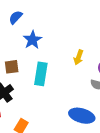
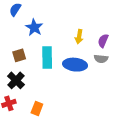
blue ellipse: (82, 116) -> (75, 65), moved

